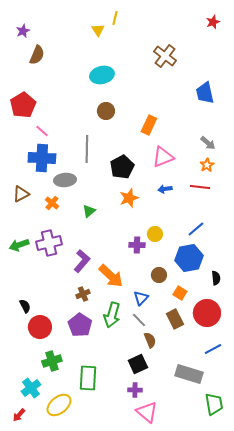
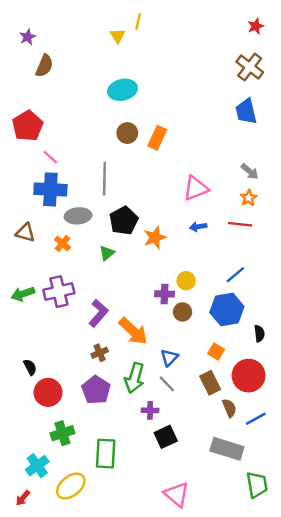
brown cross: (165, 56) -> (250, 67), moved
orange rectangle: (149, 125) -> (157, 138), moved
black pentagon: (122, 167) -> (124, 221), moved
brown triangle: (21, 194) -> (25, 233), turned 42
brown circle: (159, 275) -> (182, 312), moved
brown semicircle: (150, 340) -> (229, 408), moved
purple cross: (135, 390) -> (150, 410), moved

